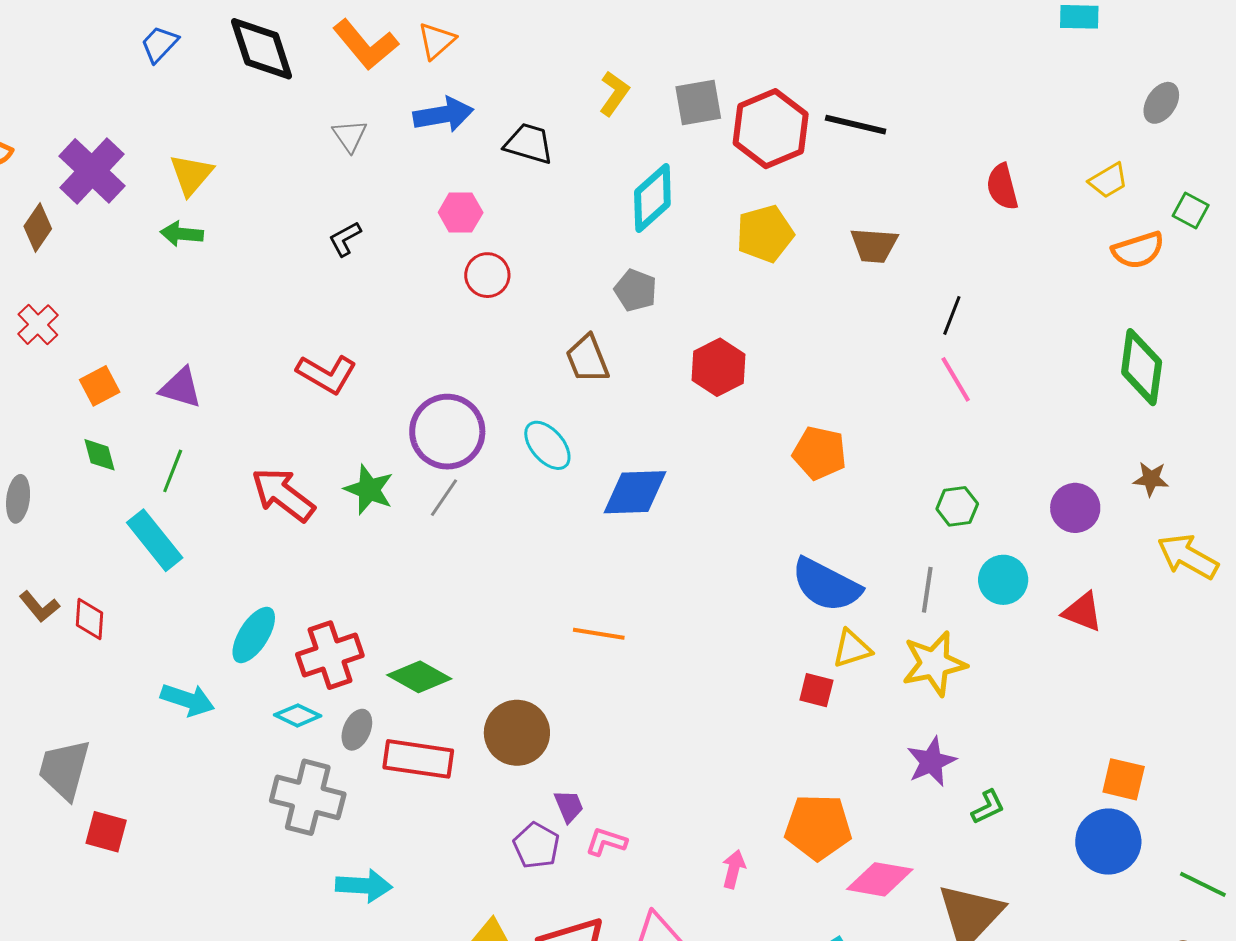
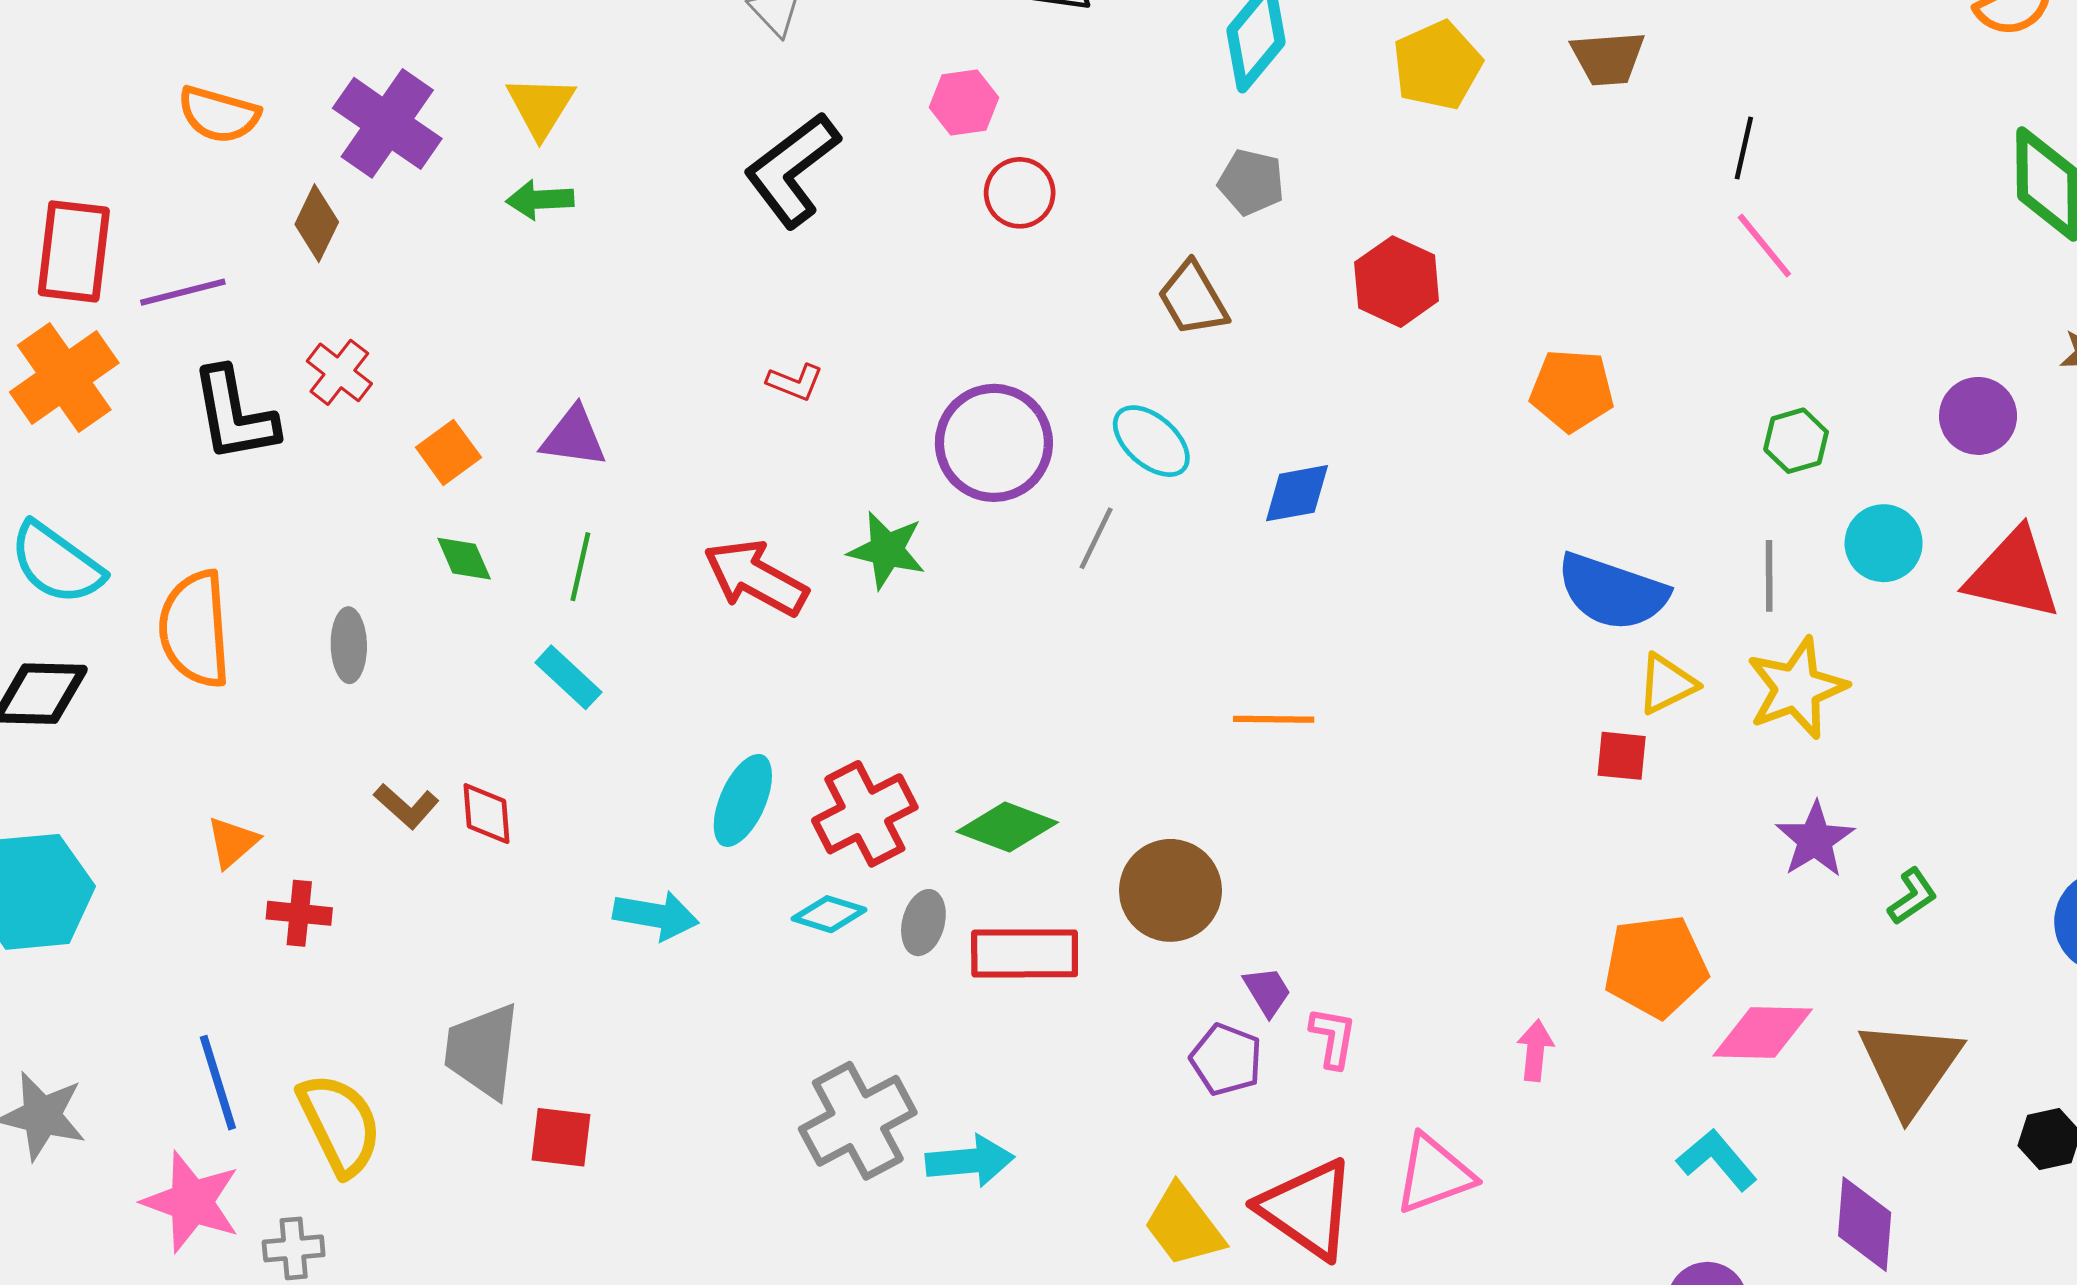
black L-shape: (345, 239) -> (792, 170), size x2.0
red L-shape: (327, 374) -> (795, 382), size x0.6
blue diamond: (635, 492) -> (1297, 493), size x0.7
gray line: (444, 498) -> (1096, 538), moved
cyan rectangle: (155, 540) -> (568, 677), size x0.7
red triangle: (1083, 612) -> (2013, 574), size x1.5
gray cross: (308, 797) -> (858, 1121), moved, turned -34
pink L-shape: (606, 842) -> (1333, 1038), turned 90

